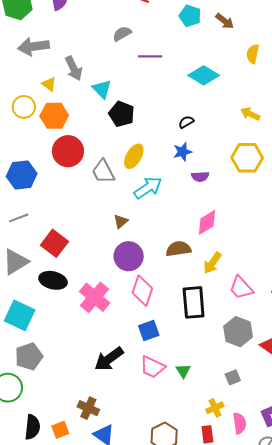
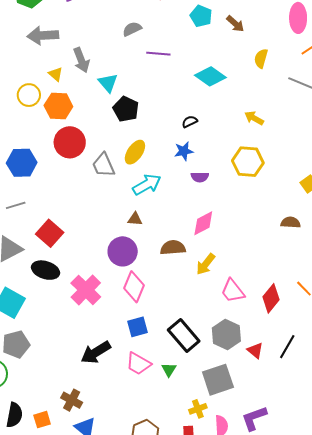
brown triangle: (121, 221) -> (135, 219), moved, turned 42
black rectangle: (194, 302) -> (184, 336), moved, turned -40
gray square: (233, 377) -> (218, 380), size x2.0

